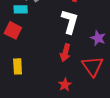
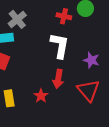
red star: (65, 85) -> (41, 96), moved

